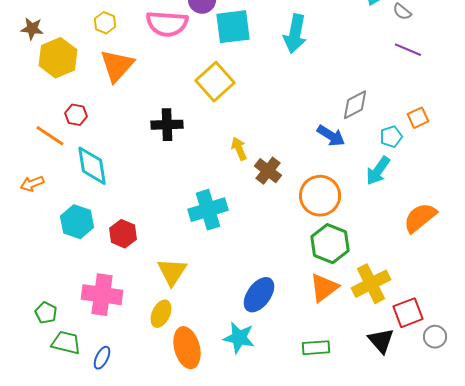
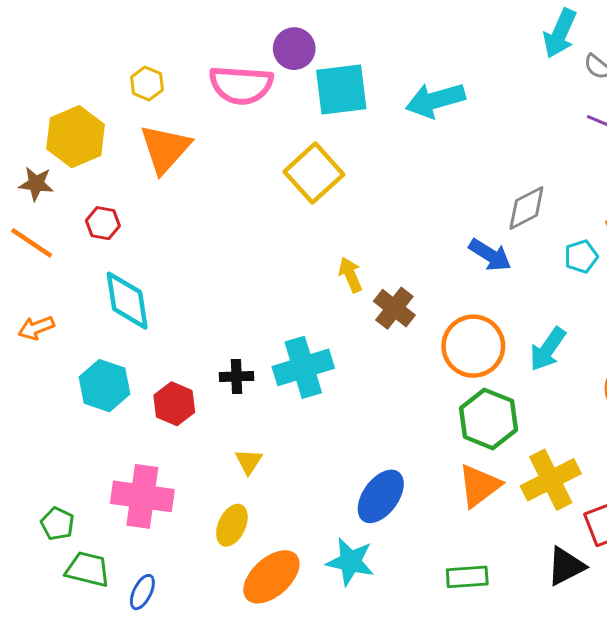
brown star: (32, 29) -> (36, 184), moved
cyan arrow: (295, 34) -> (435, 100), turned 63
black cross: (167, 125) -> (236, 376), moved, size x0.7
orange line: (50, 136) -> (32, 243), moved
cyan arrow: (378, 171) -> (548, 349), moved
yellow triangle: (172, 272) -> (249, 461), size x0.6
black triangle: (381, 341) -> (566, 566), turned 44
orange ellipse: (187, 348) -> (271, 577), turned 63

